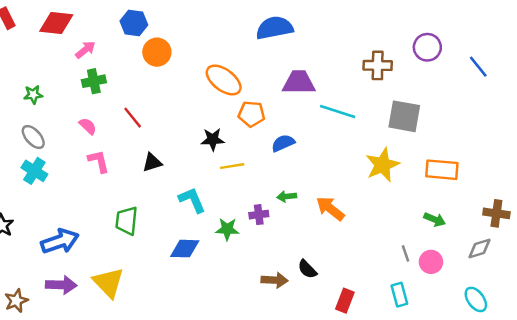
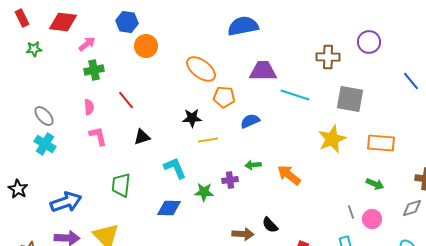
blue line: (478, 67) -> (411, 81), moved
green star: (33, 95) -> (34, 49), moved
pink semicircle: (88, 126) -> (89, 107), turned 42

